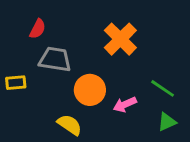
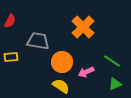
red semicircle: (38, 29) -> (10, 21), moved
yellow semicircle: (70, 125) -> (61, 86), moved

